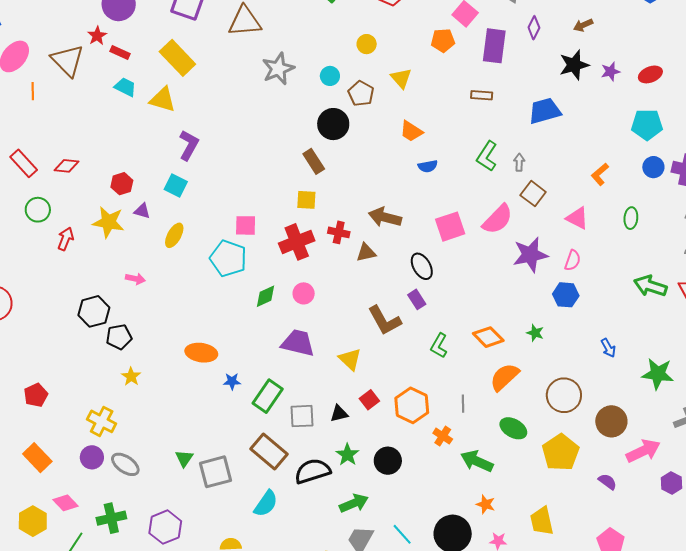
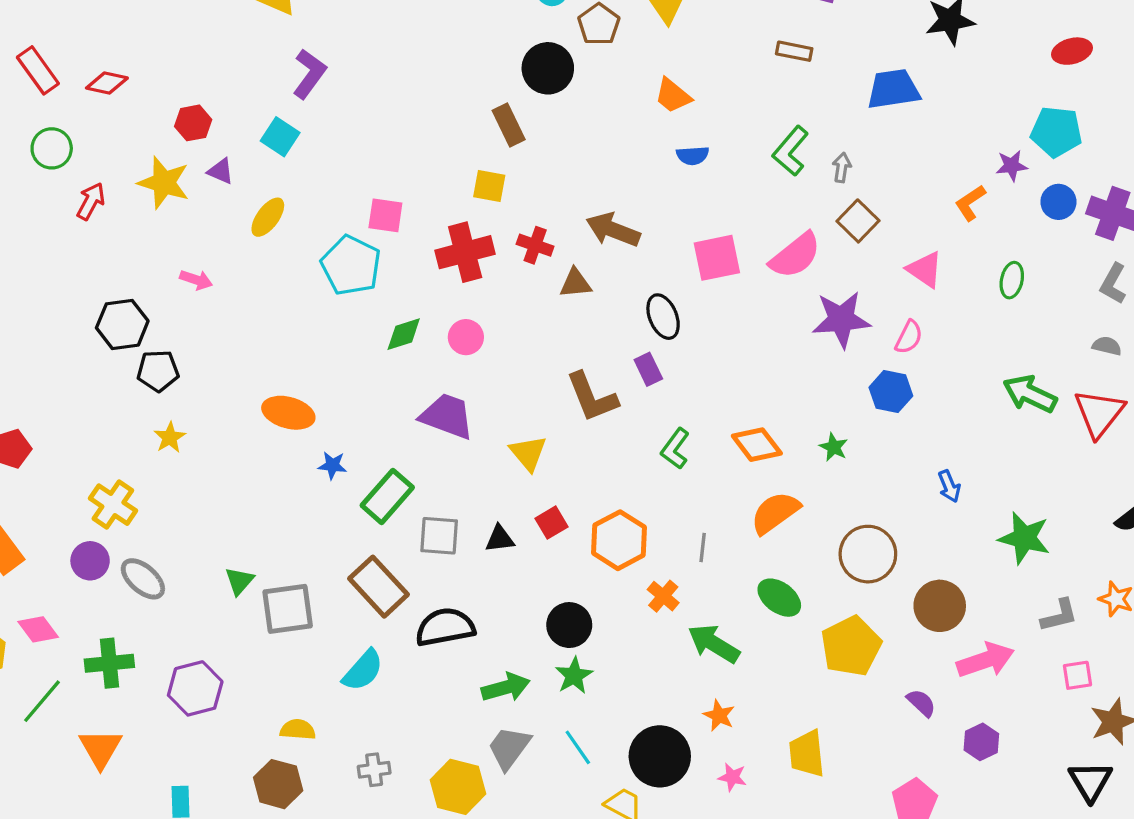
purple star: (610, 71) -> (1012, 166), moved
green star: (347, 455) -> (574, 676), moved
purple hexagon: (671, 483) -> (981, 742), moved

